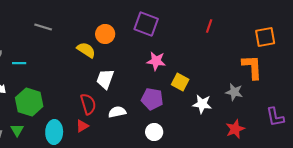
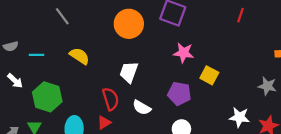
gray line: (43, 27) -> (62, 16), turned 36
orange circle: (105, 34) -> (129, 24), size x1.4
yellow semicircle: (86, 50) -> (79, 56), moved
white star: (202, 104) -> (239, 117), moved
white semicircle: (117, 112) -> (142, 108), turned -138

